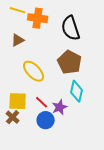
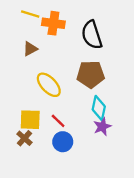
brown pentagon: (70, 62) -> (91, 74), turned -30
purple star: (60, 107) -> (102, 127), moved

